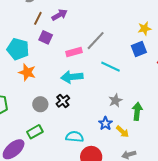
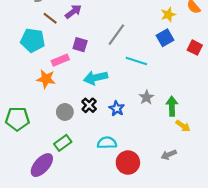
brown line: (38, 18) -> (50, 18), turned -72
purple square: (46, 37) -> (80, 45), moved
cyan pentagon: (18, 49) -> (33, 40), moved
pink rectangle: (74, 52) -> (60, 60), moved
blue star: (105, 123) -> (117, 108), moved
yellow arrow: (123, 132) -> (183, 126), moved

